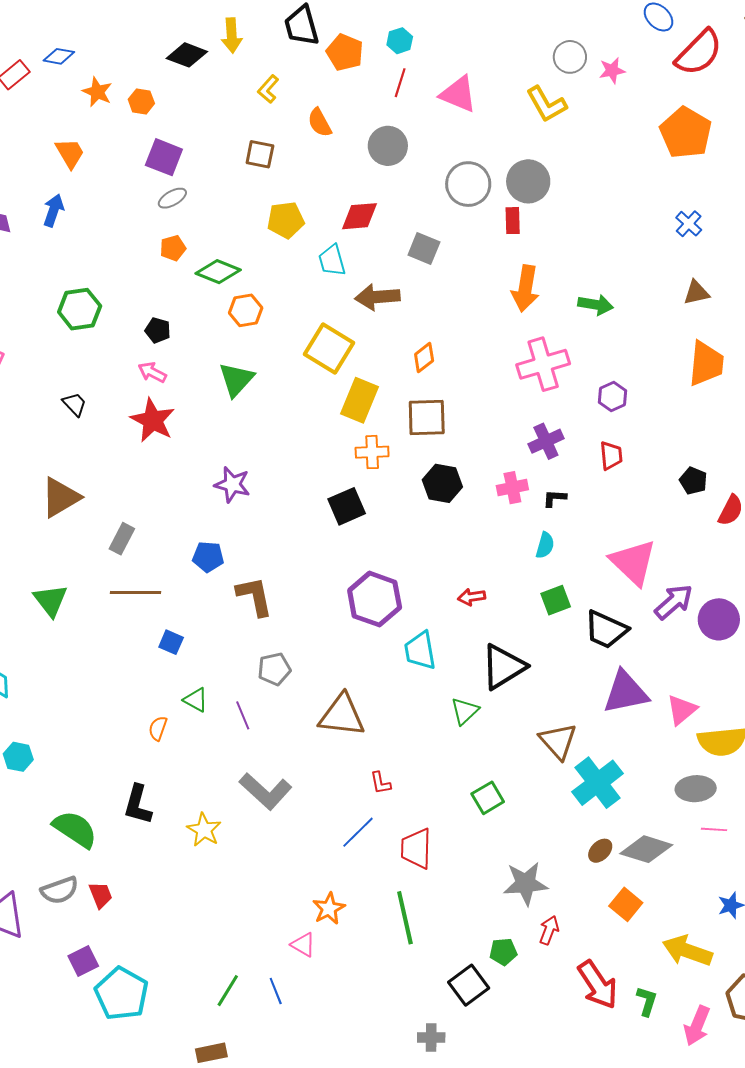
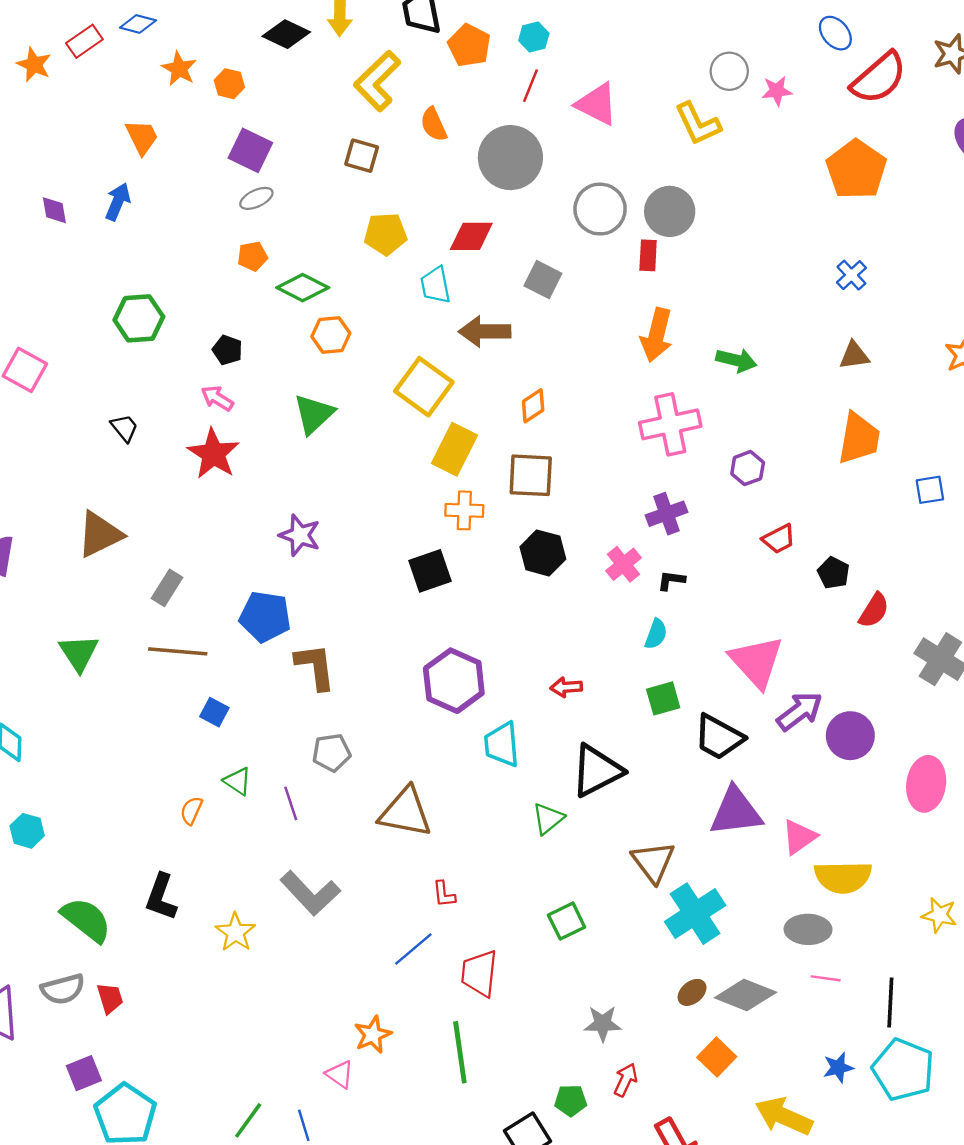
yellow L-shape: (268, 89) -> (377, 81), size x1.8
gray circle: (388, 146) -> (510, 158), size x1.4
red trapezoid: (611, 456) -> (779, 539), moved, turned 64
pink cross: (512, 488) -> (624, 564), turned -32
blue pentagon: (208, 557) -> (265, 617), size x1.4
gray star: (526, 883) -> (603, 1024), size x0.7

